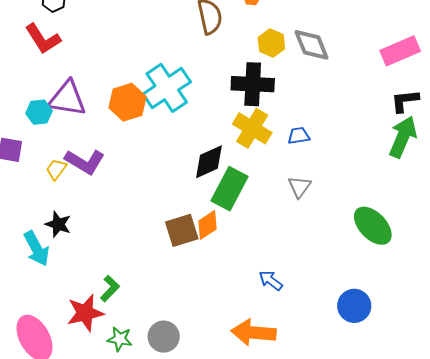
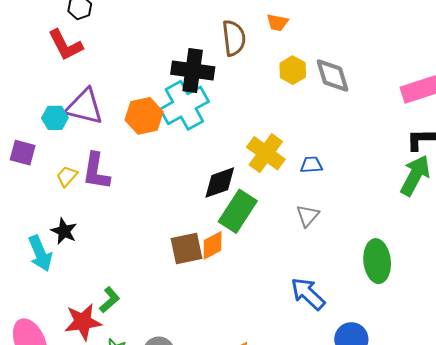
black cross: (253, 84) -> (193, 71), moved
purple L-shape: (85, 162) -> (96, 171), turned 63
green ellipse: (373, 226) -> (377, 261), turned 33
blue arrow: (271, 280) -> (308, 294), moved, size x1.5

